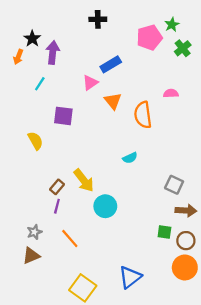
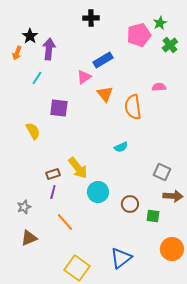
brown rectangle: (57, 187) -> (53, 174), turned 32
gray star: (34, 232) -> (24, 207), moved
brown circle: (186, 241) -> (130, 204), moved

